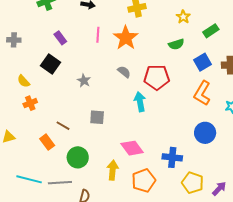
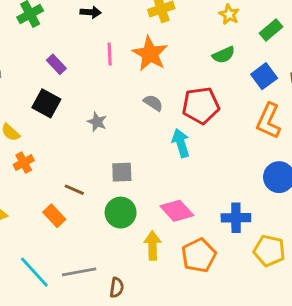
green circle: (78, 157) -> (121, 213), moved
cyan line: (29, 179) -> (34, 272), turned 40

